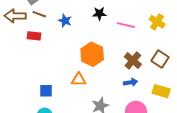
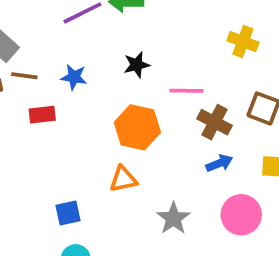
black star: (99, 14) -> (137, 65), moved
pink line: (126, 25) -> (186, 91), moved
red rectangle: (34, 36) -> (42, 115), moved

